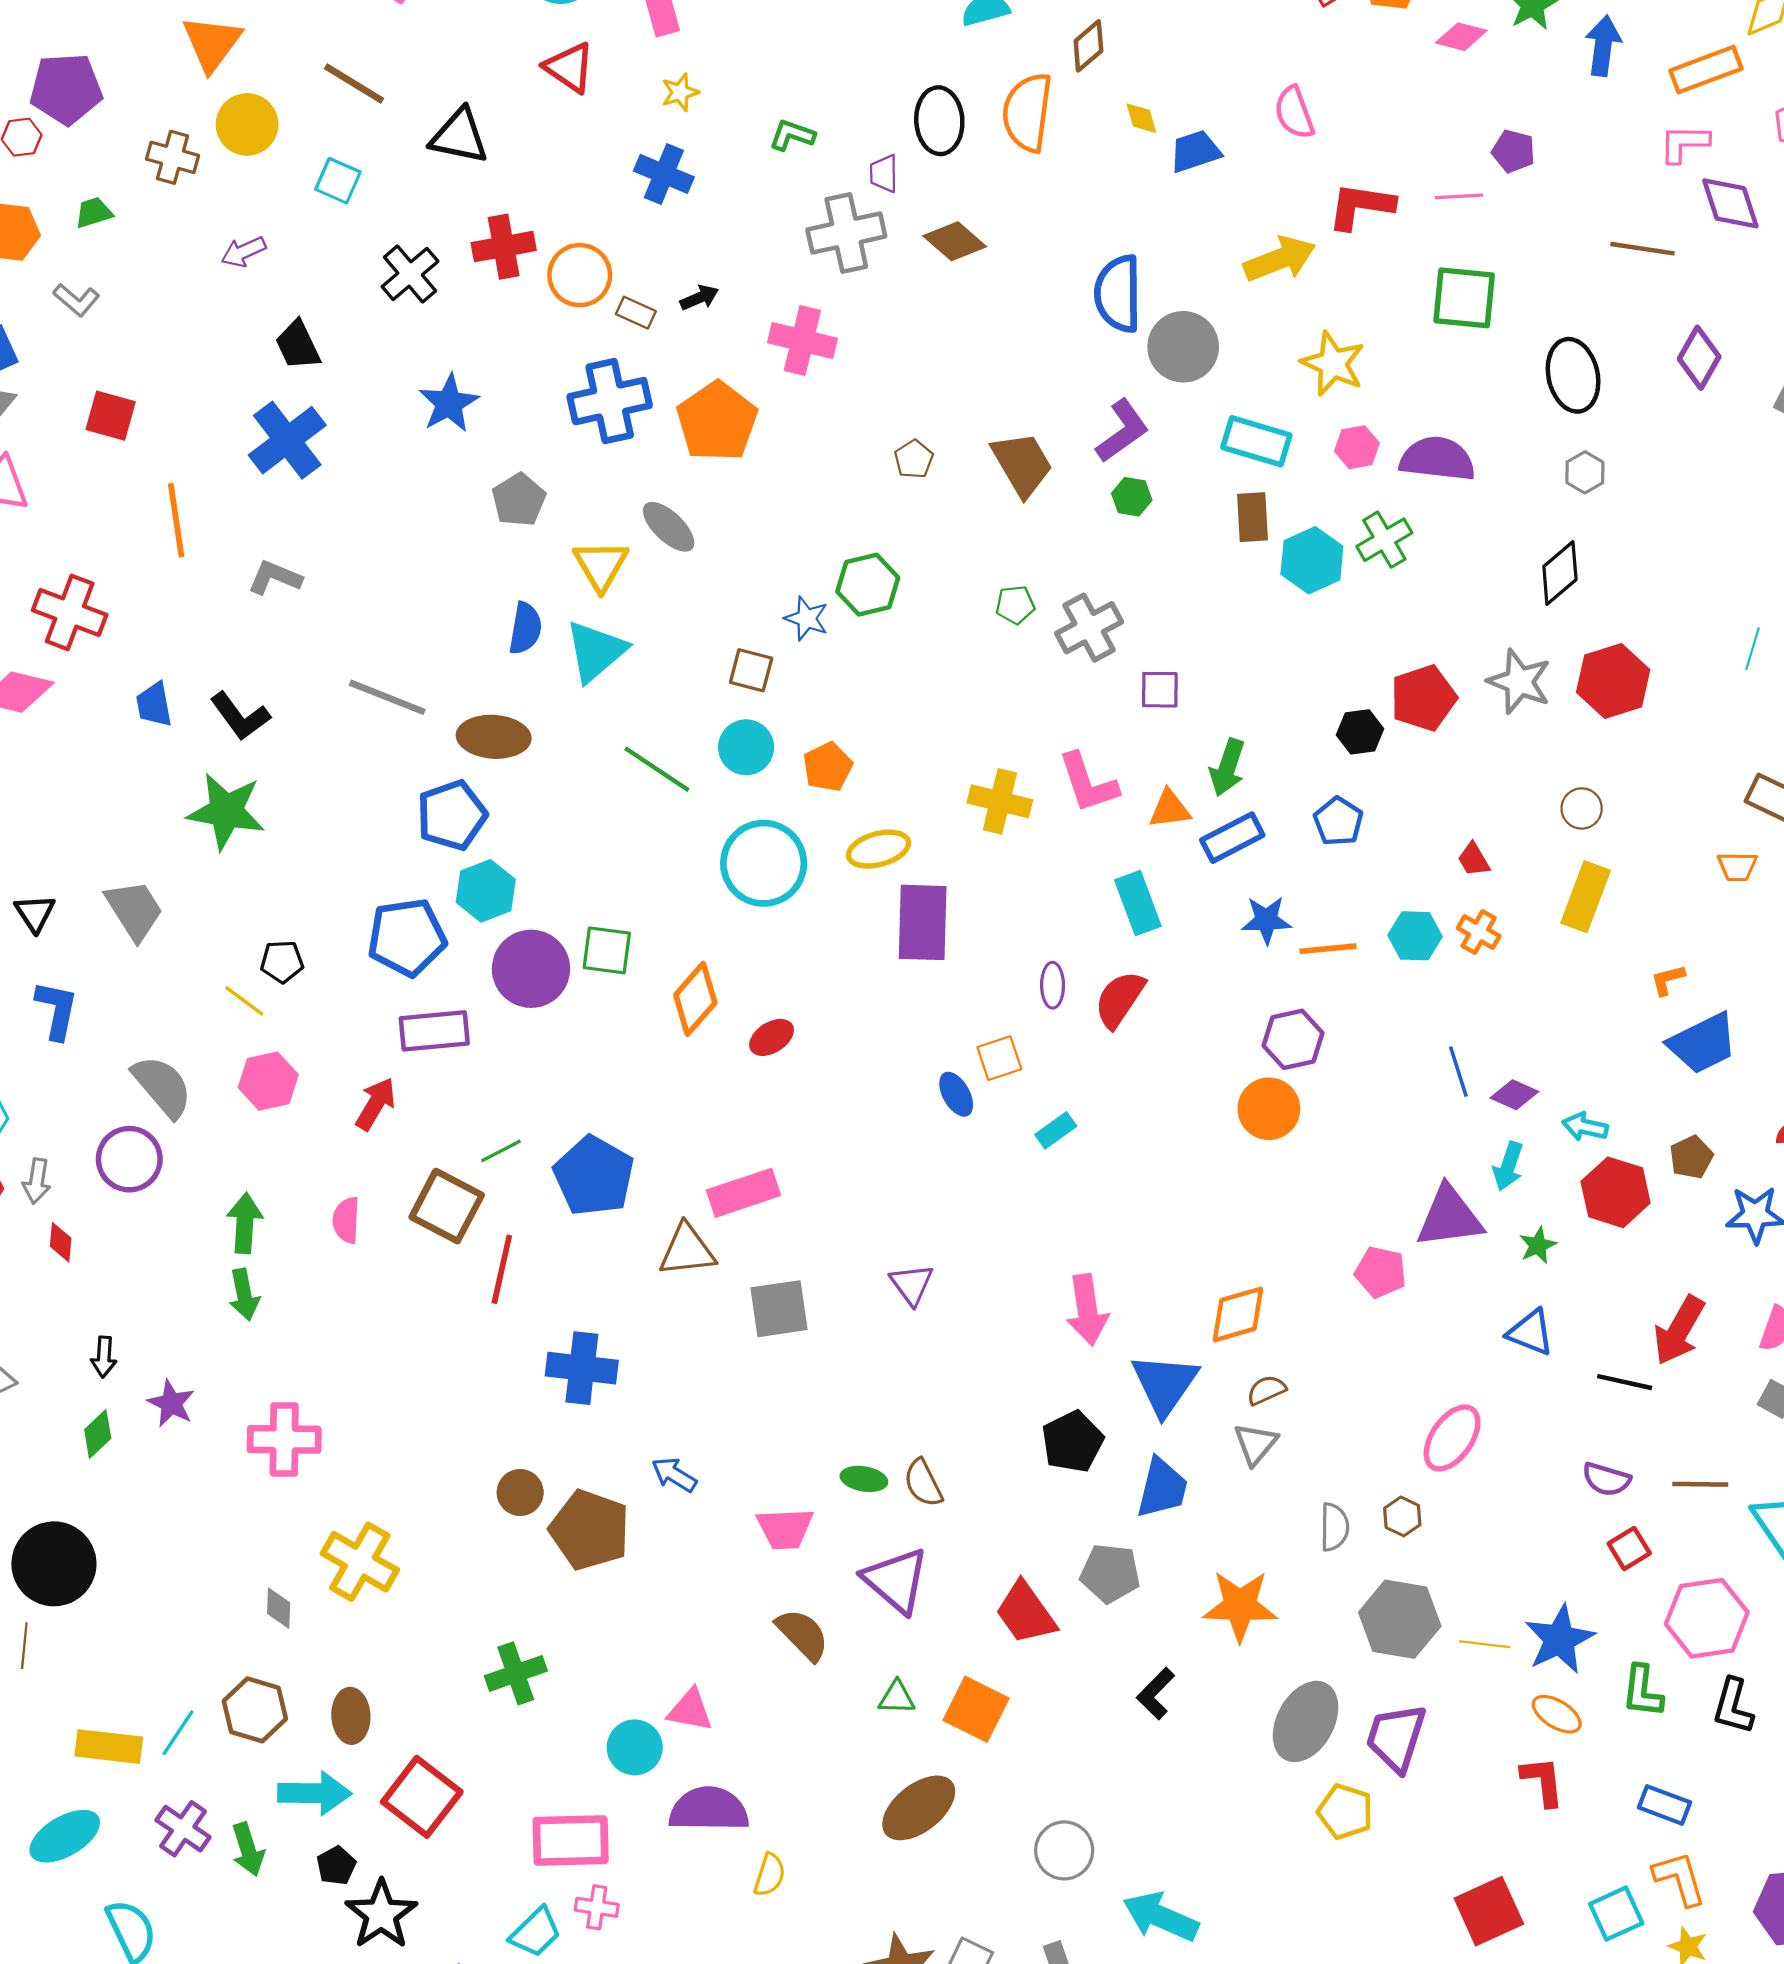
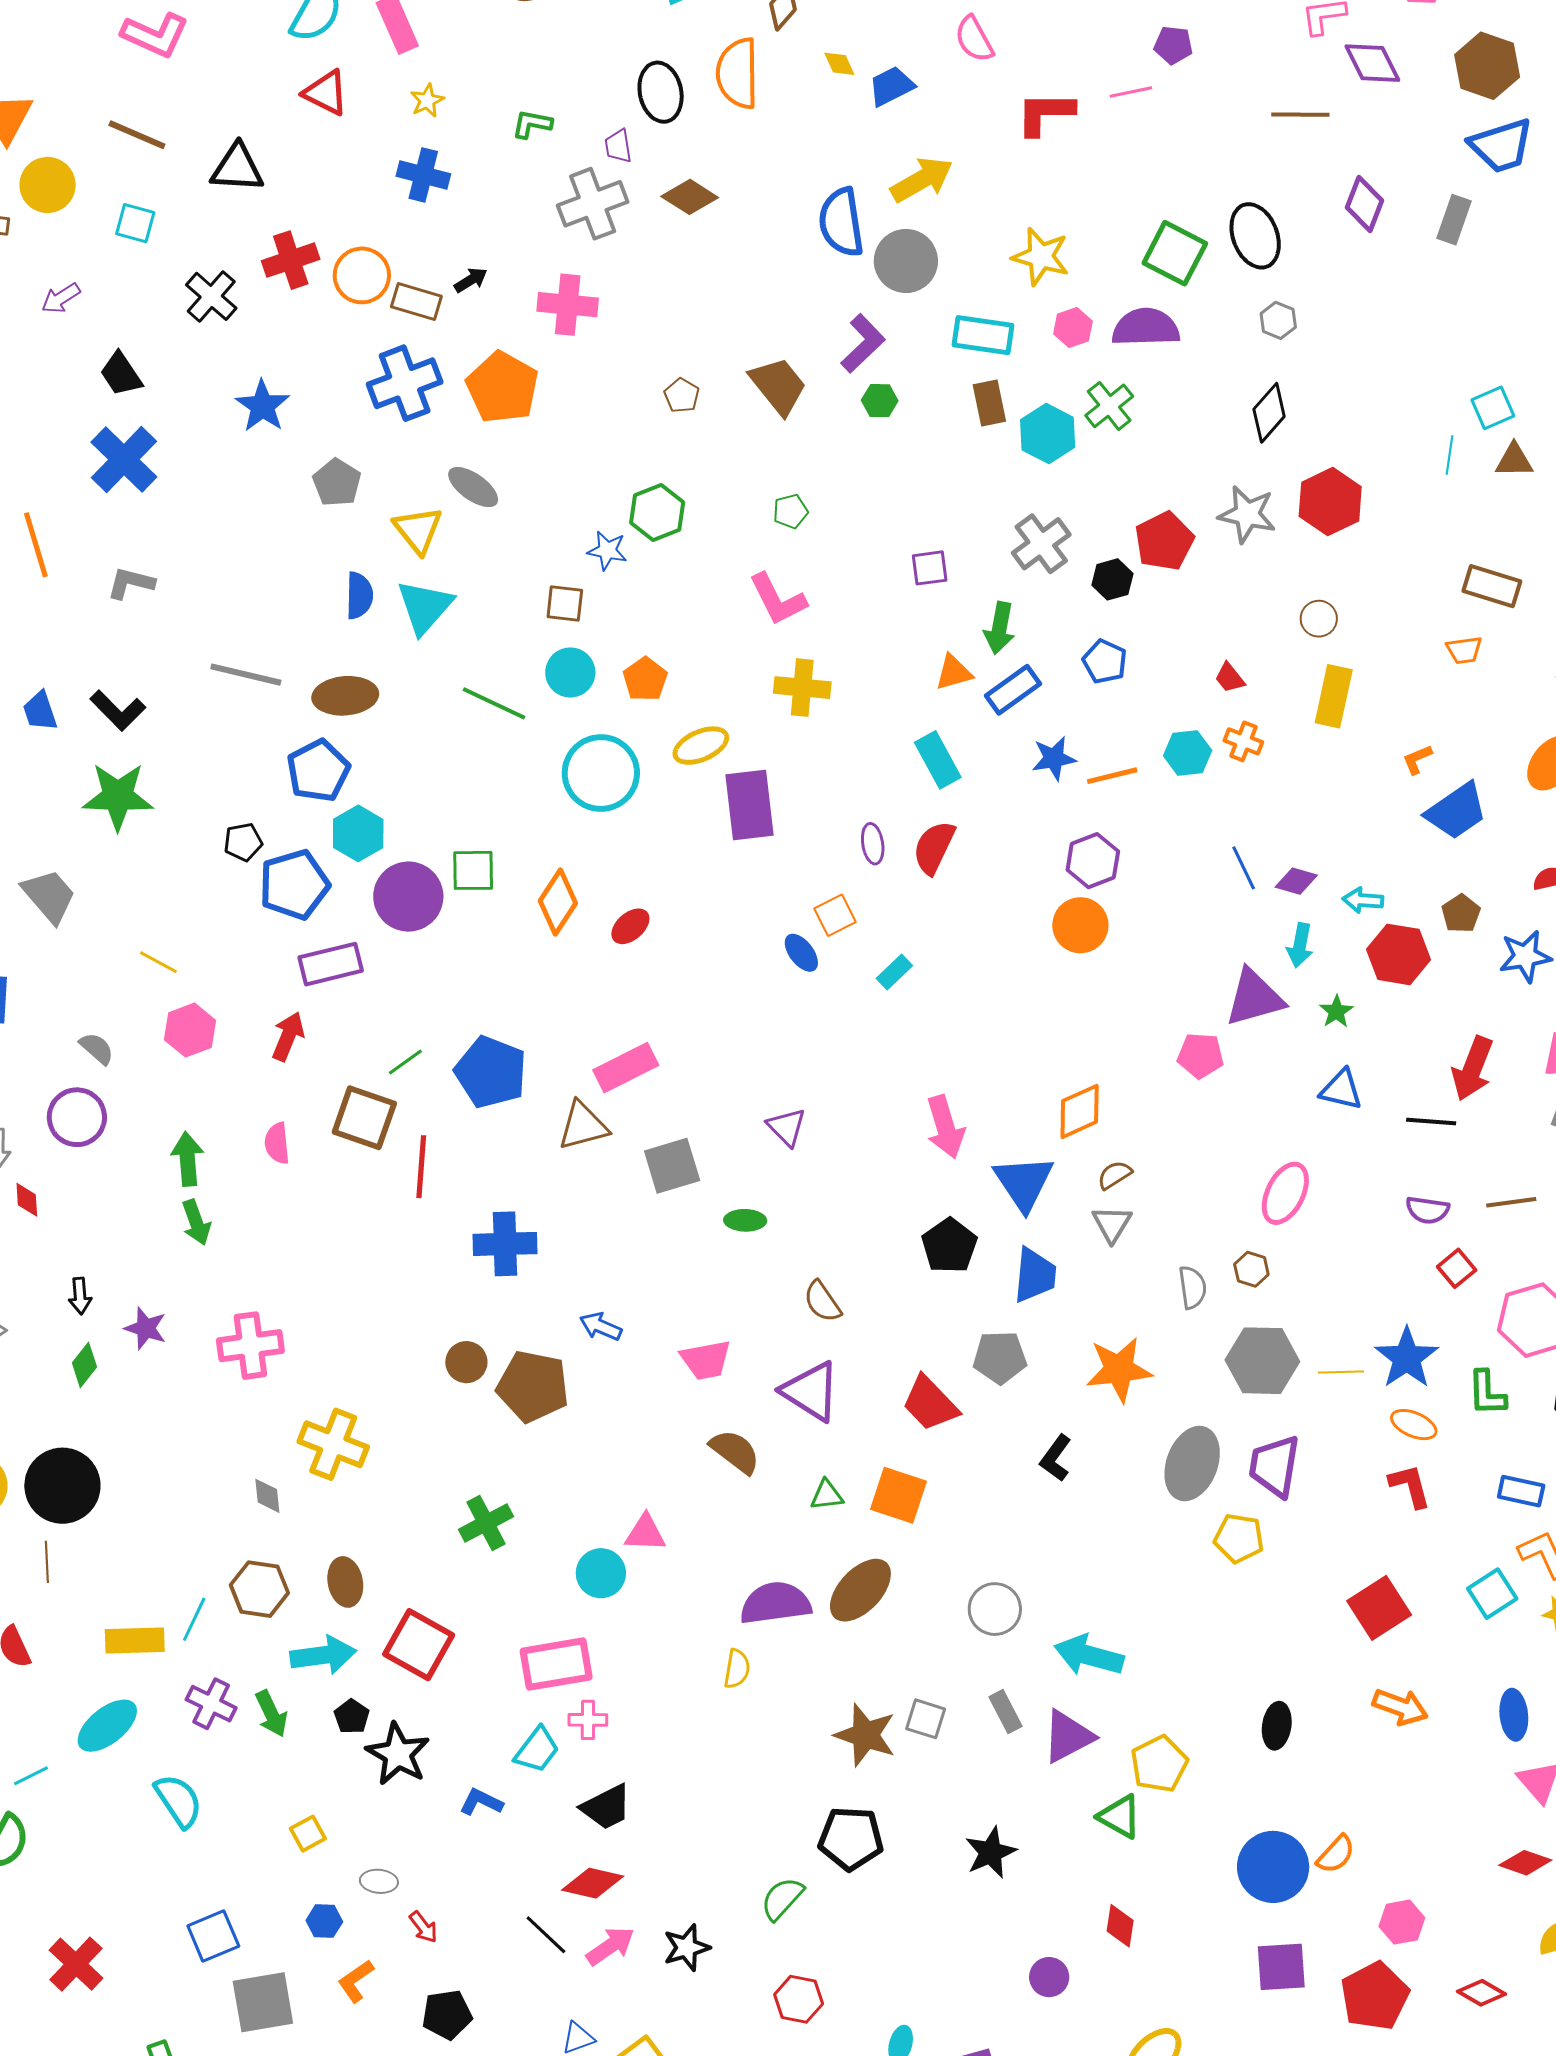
yellow arrow: (1280, 259) -> (922, 180), moved
green square: (1464, 298) -> (1175, 253), moved, turned 30
brown rectangle: (636, 313) -> (416, 301), size x1.4
gray cross: (1089, 628) -> (1041, 544), moved
pink L-shape: (1088, 783) -> (778, 599), moved
black pentagon: (282, 962) -> (243, 842), moved
gray semicircle: (162, 1086) -> (97, 1048), size x0.6
green ellipse: (864, 1479) -> (745, 1220), moved
purple semicircle: (709, 1809) -> (775, 1603), moved

